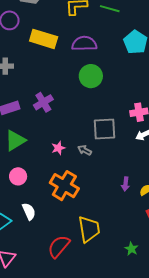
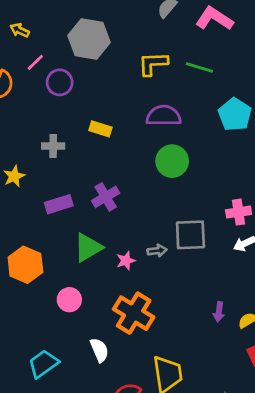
yellow rectangle: (44, 39) -> (100, 129), moved, size x0.6
green triangle: (15, 140) -> (88, 248), moved
gray arrow: (85, 150) -> (157, 251), moved, turned 144
white semicircle: (29, 211) -> (99, 350), moved

